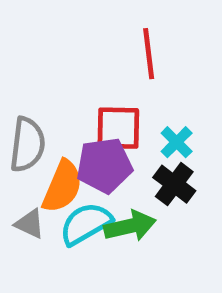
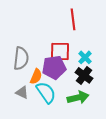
orange semicircle: (62, 186) -> (36, 76), size x0.7
cyan semicircle: (86, 224) -> (46, 92), turned 85
green arrow: (130, 226) -> (78, 97), moved

